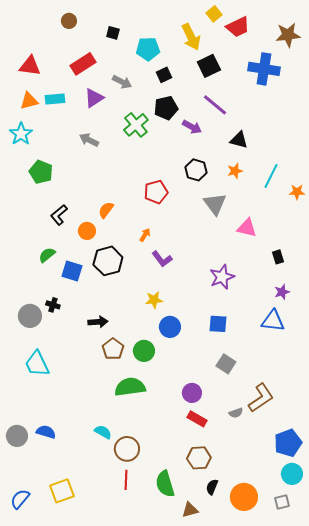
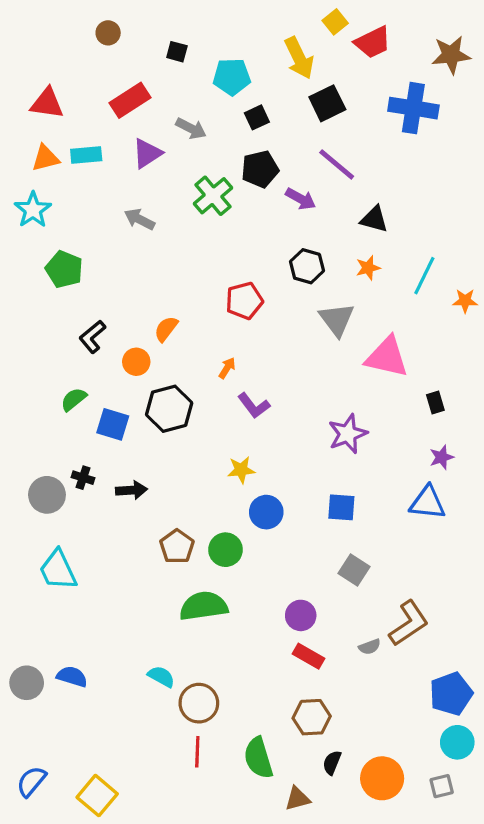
pink triangle: (247, 228) -> (387, 357), size x1.4
black arrow: (98, 322) -> (132, 490), moved
yellow square: (62, 491) -> (97, 796), moved, turned -30

